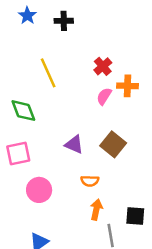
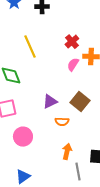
purple triangle: (74, 144) -> (50, 102), turned -49
orange semicircle: (90, 181) -> (62, 122), moved

